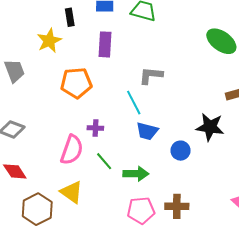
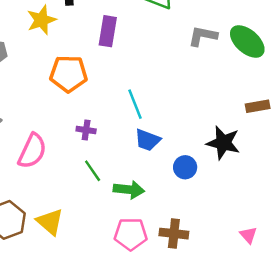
gray L-shape: (151, 75) -> (203, 36), moved
pink semicircle: (72, 150) -> (32, 151), moved
yellow triangle: (72, 192) -> (50, 222), moved

